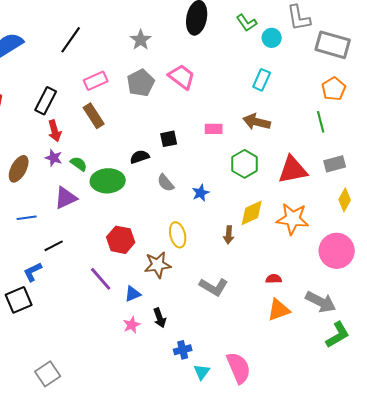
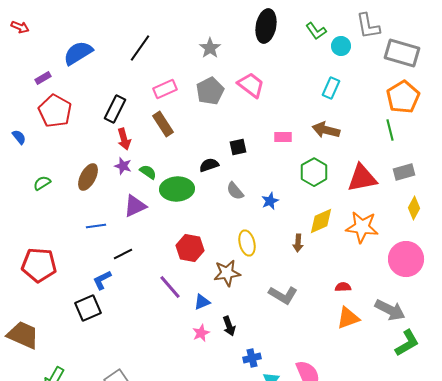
orange pentagon: (334, 89) -> (403, 97), size x1.4

